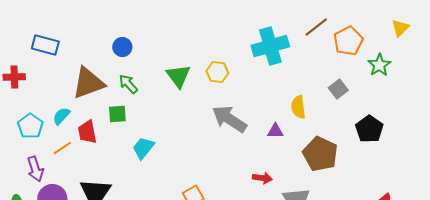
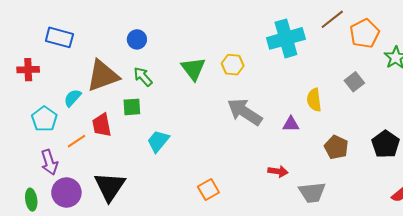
cyan semicircle: (61, 116) -> (72, 98), moved
black pentagon: (369, 129) -> (386, 144), moved
brown pentagon: (320, 154) -> (336, 147), size x0.7

